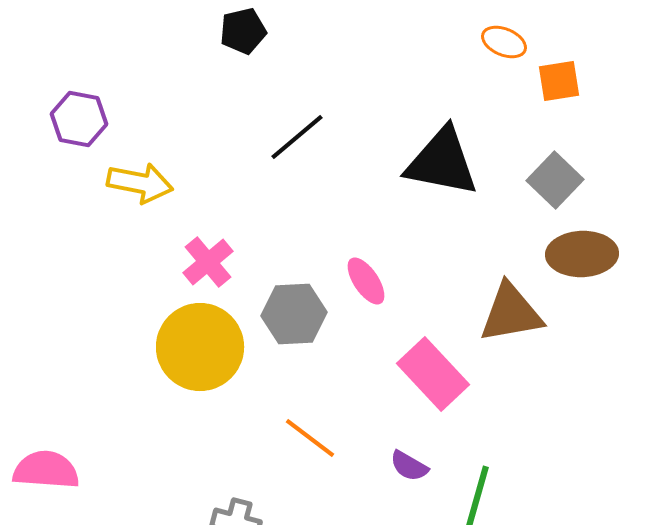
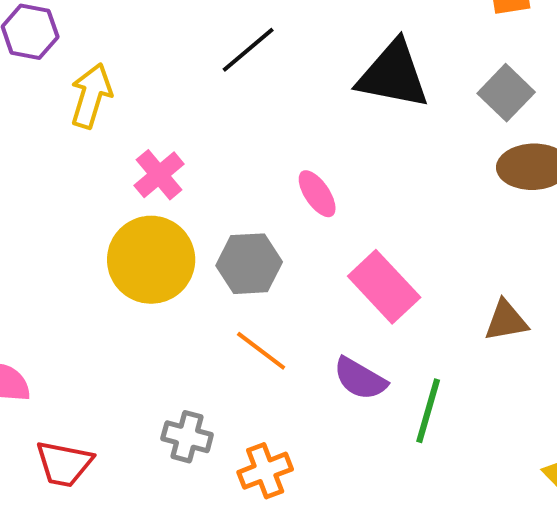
yellow arrow: (140, 183) -> (91, 96), turned -84
brown triangle: (511, 313) -> (506, 321), moved, size x0.7
gray hexagon: (294, 314) -> (249, 264), moved
purple semicircle: (409, 466) -> (360, 379), size x1.4

